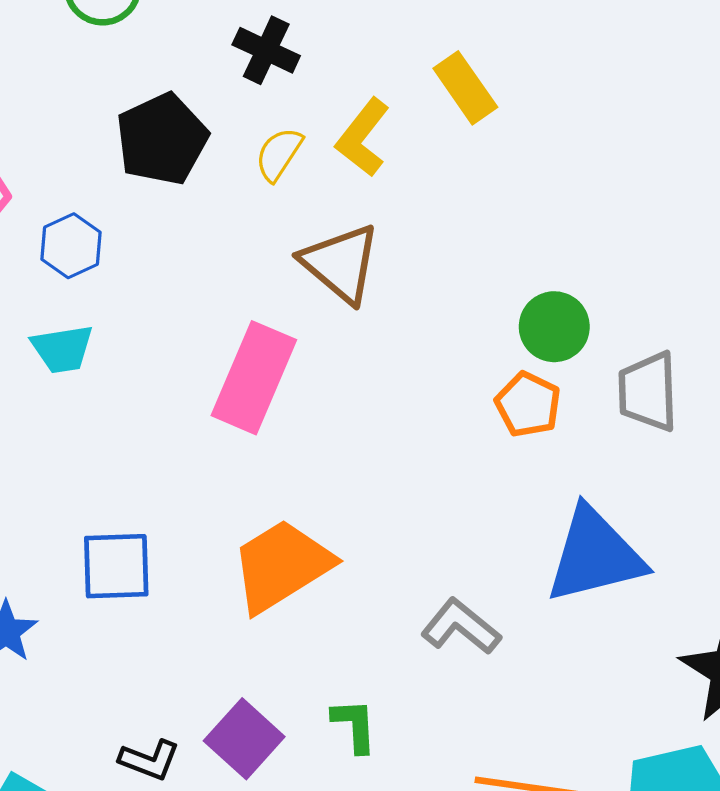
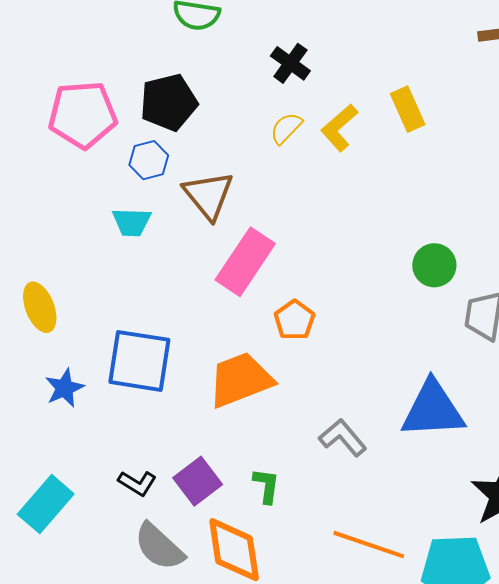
black pentagon: (162, 139) -> (169, 102), moved
brown triangle: (341, 263) -> (209, 195), moved
orange pentagon: (528, 404) -> (294, 320), moved
blue square: (116, 566) -> (139, 361), size x1.4

